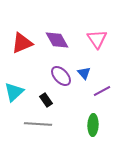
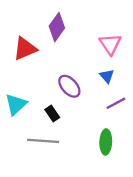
purple diamond: (57, 40) -> (57, 27), moved, turned 65
blue triangle: (84, 73) -> (107, 76), moved

